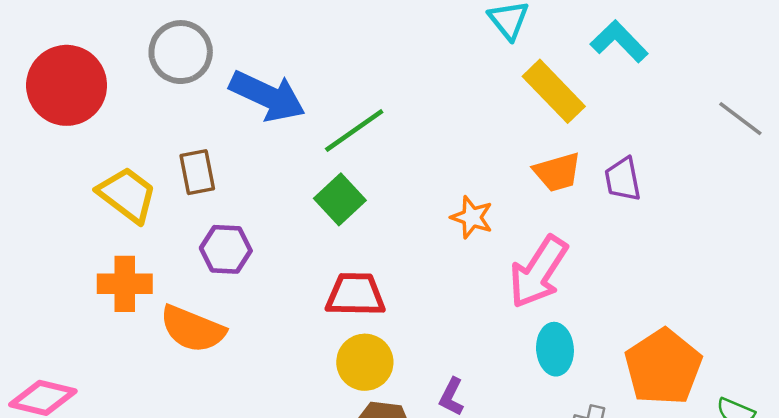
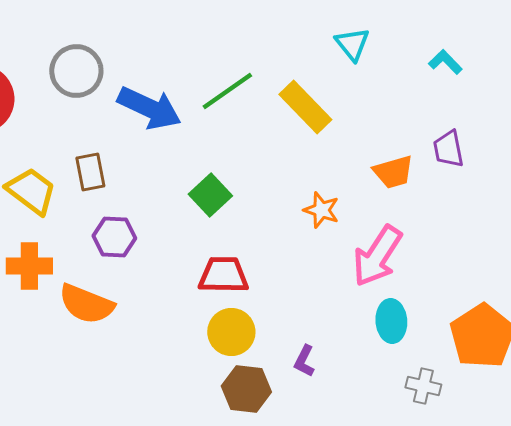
cyan L-shape: (619, 41) -> (445, 62), size x0.7
yellow rectangle: (554, 91) -> (305, 107), moved
green line: (354, 131) -> (227, 91), moved
purple trapezoid: (623, 179) -> (448, 149), moved

